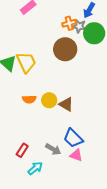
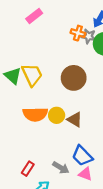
orange cross: (69, 23) -> (78, 33), turned 32
brown circle: (65, 49) -> (74, 78), moved
orange semicircle: (29, 99) -> (35, 114), size x1.6

